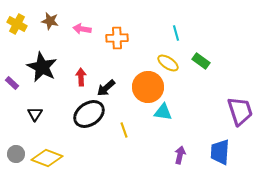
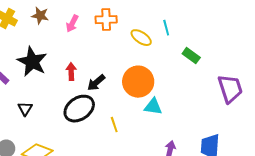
pink arrow: (82, 29) -> (72, 24), turned -72
orange cross: (117, 38) -> (106, 20), moved
yellow ellipse: (168, 63) -> (141, 38), moved
purple trapezoid: (240, 111) -> (230, 89), moved

